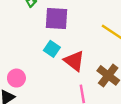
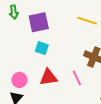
red triangle: (74, 61) -> (48, 77), moved, turned -30

